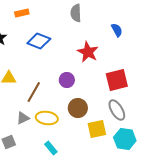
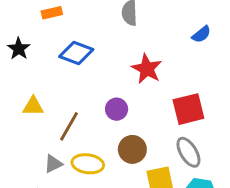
blue semicircle: (117, 30) -> (201, 34), moved, turned 80

